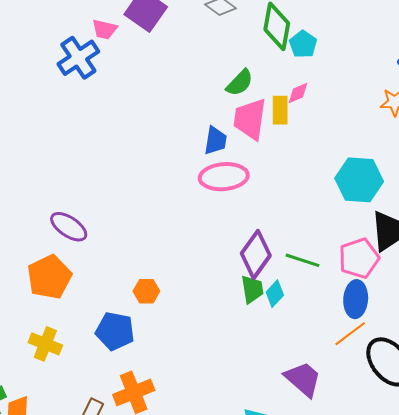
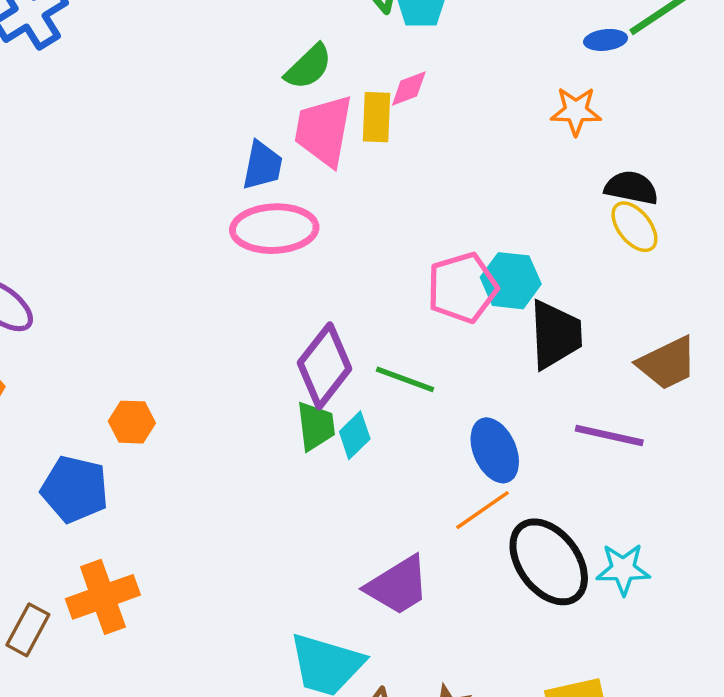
cyan hexagon: (359, 180) -> (511, 281), moved, size x0.7
pink pentagon: (359, 258) -> (462, 288), moved
blue ellipse: (356, 299) -> (495, 450), turned -30
purple trapezoid: (303, 379) -> (398, 585), turned 105

